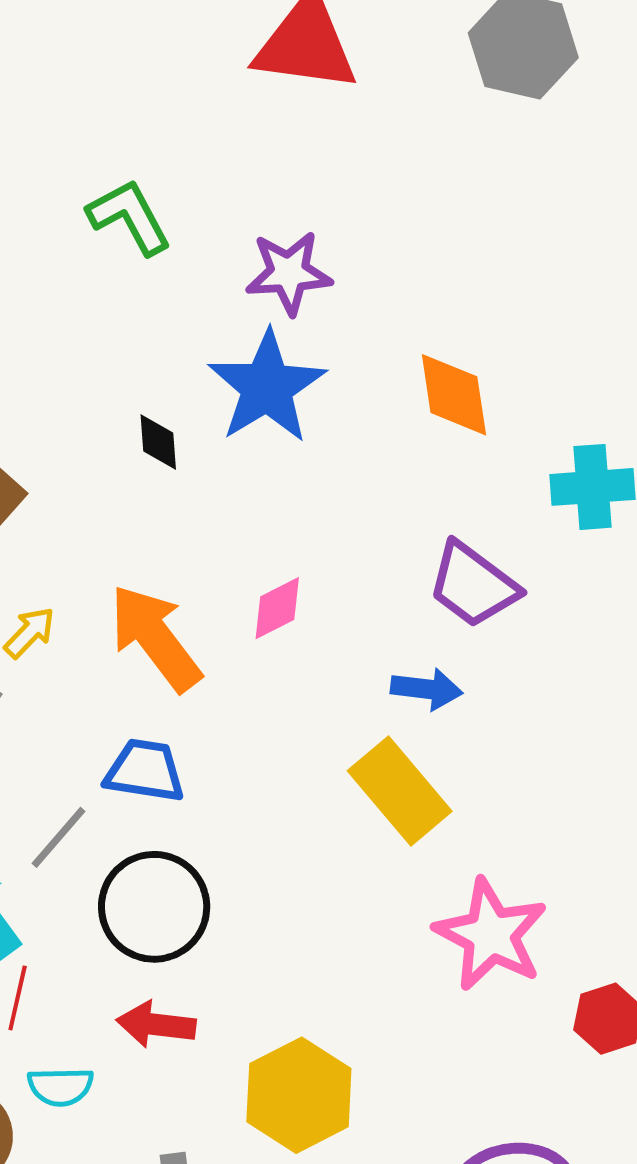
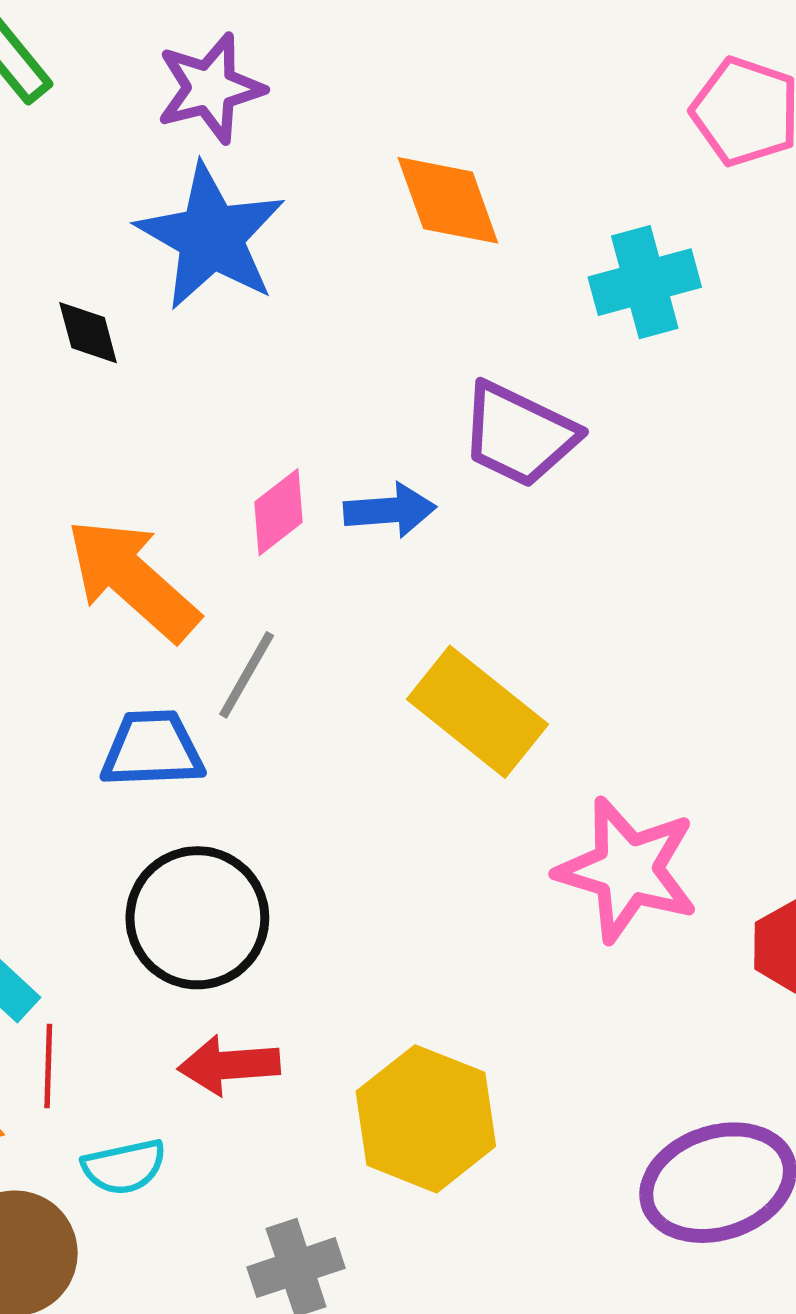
blue arrow: (427, 689) -> (390, 510), moved
gray line: (59, 837) -> (247, 675), moved

